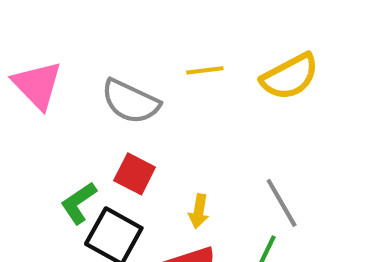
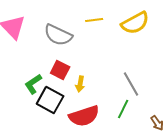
yellow arrow: (199, 211) -> (80, 84), moved

